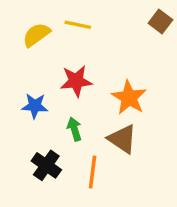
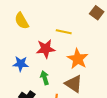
yellow line: (78, 25) -> (64, 32), moved
yellow semicircle: (36, 35) -> (22, 21), turned -84

